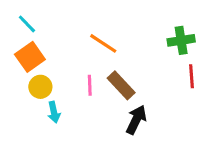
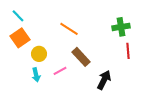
pink line: (90, 85) -> (60, 71), moved, turned 64
yellow circle: (40, 87) -> (39, 54), moved
black arrow: (136, 120) -> (104, 80), moved

